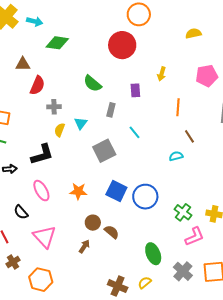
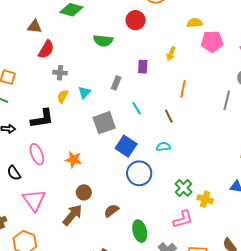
yellow semicircle: (193, 33) -> (195, 23), moved
red circle: (122, 45) -> (136, 20), size x0.7
pink pentagon: (207, 76) -> (212, 42), moved
green semicircle: (92, 84) -> (103, 41), moved, turned -42
brown line: (189, 136) -> (169, 116), moved
cyan semicircle: (176, 156) -> (163, 147), moved
blue square: (116, 191) -> (126, 146), moved
green cross: (183, 212) -> (184, 188), moved
brown semicircle: (112, 232) -> (111, 211), moved, turned -84
brown arrow: (84, 246) -> (72, 215), size x1.6

